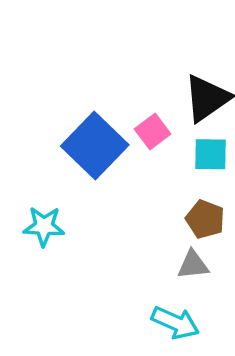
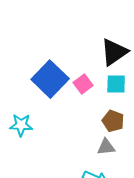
pink square: (153, 132) -> (83, 84), moved

